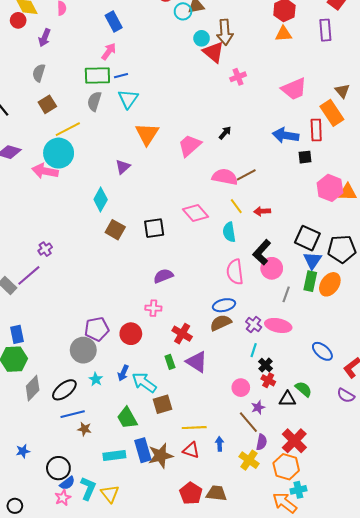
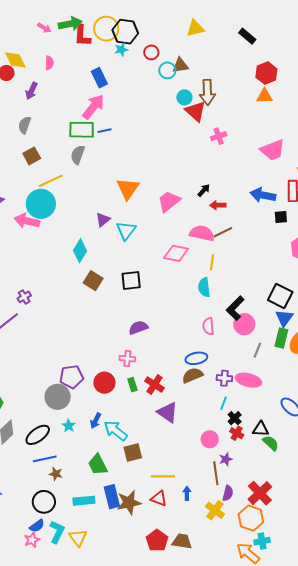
pink arrow: (109, 51) -> (94, 107), size x1.5
cyan triangle: (128, 99) -> (126, 231), moved
yellow line: (236, 206) -> (212, 262), turned 42
red arrow: (262, 211) -> (218, 205), moved
pink diamond: (196, 213) -> (176, 253), moved, turned -40
pink semicircle: (235, 272) -> (208, 326), size x0.7
purple cross: (254, 324) -> (224, 378), turned -35
green rectangle: (170, 362) -> (132, 385), moved
black triangle: (287, 399) -> (261, 429), moved
brown line: (248, 422) -> (216, 473), turned 30
black circle: (58, 468) -> (44, 502), moved

